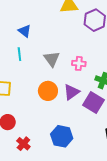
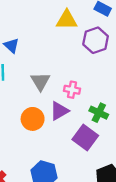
purple triangle: (71, 92) -> (59, 111), moved

